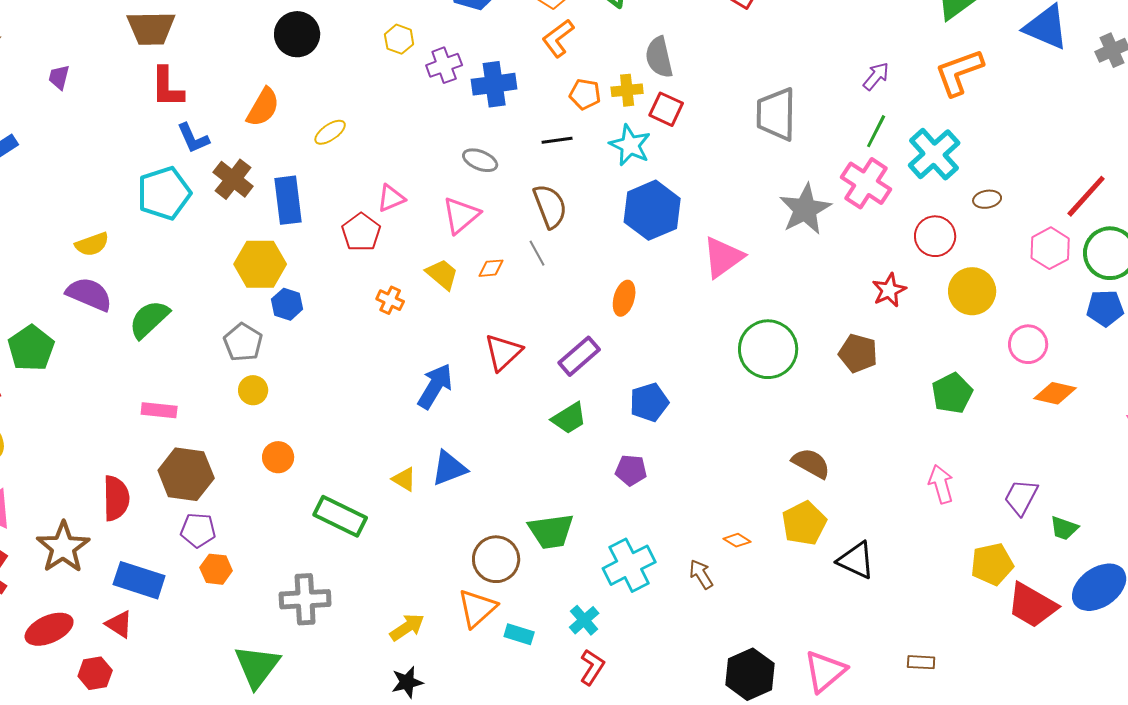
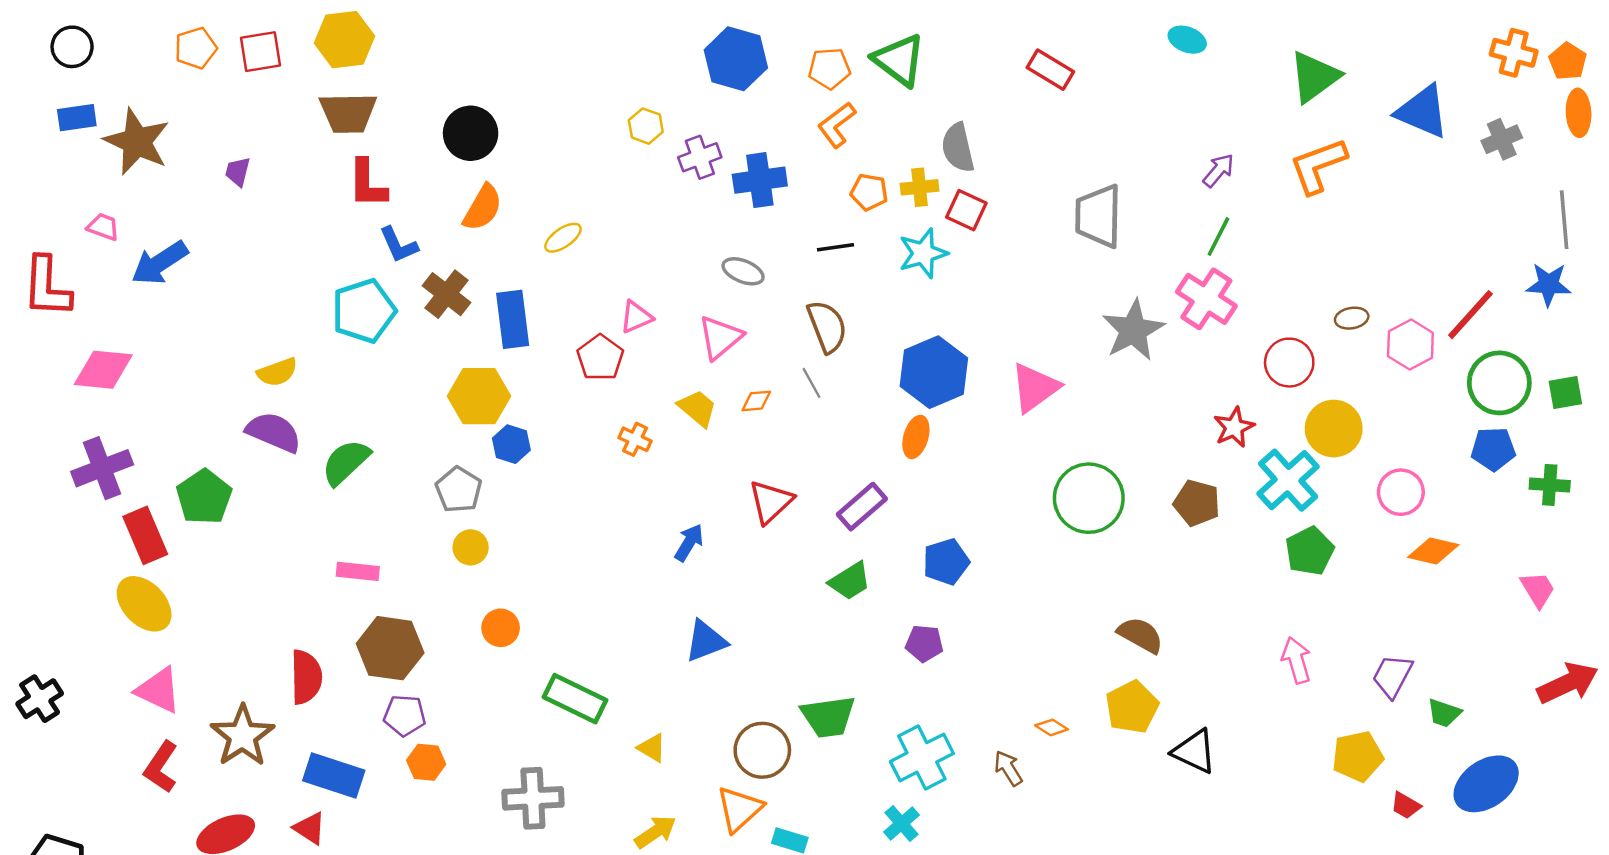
black circle: (297, 34) -> (471, 133), moved
cyan star: (630, 145) -> (923, 253), turned 30
cyan cross: (934, 154) -> (1288, 480), moved
blue hexagon: (652, 210) -> (934, 372), moved
pink hexagon: (1050, 248) -> (1410, 345), moved
blue arrow: (435, 386) -> (689, 543), size x0.7
yellow triangle: (404, 479) -> (652, 748), moved
red trapezoid: (1032, 605) -> (1406, 805), size x0.5
cyan cross: (584, 620) -> (902, 823), moved

